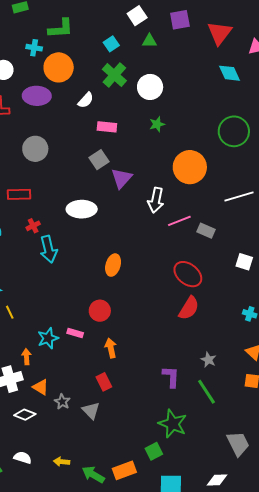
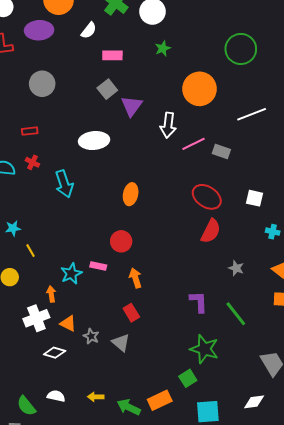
red rectangle: (19, 194) -> (30, 131), size x0.7
red cross: (33, 226) -> (32, 162), moved, turned -32
white square: (244, 262) -> (254, 198), moved
gray star: (208, 360) -> (236, 268), moved

